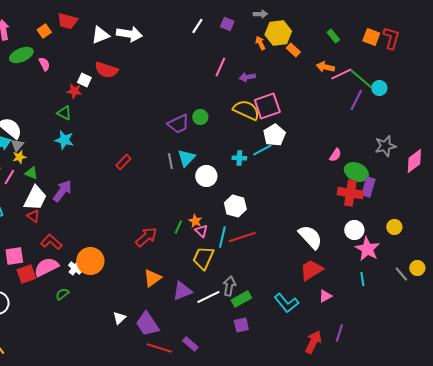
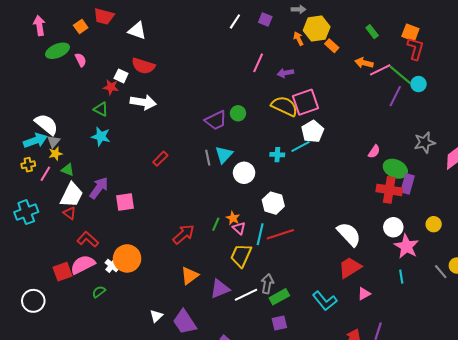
white arrow: (129, 34) -> (143, 102), moved
white triangle: (100, 35) -> (137, 31), turned 42
red L-shape: (391, 38) -> (415, 49), moved
pink square: (14, 256) -> (125, 202), moved

